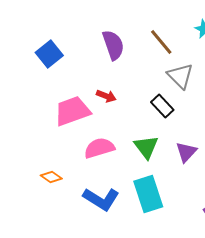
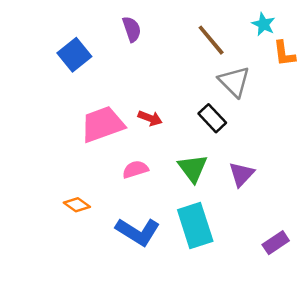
purple semicircle: (113, 45) -> (132, 29), moved, size x0.7
red arrow: (106, 96) -> (150, 118), moved
pink semicircle: (99, 148) -> (135, 169), size x0.7

